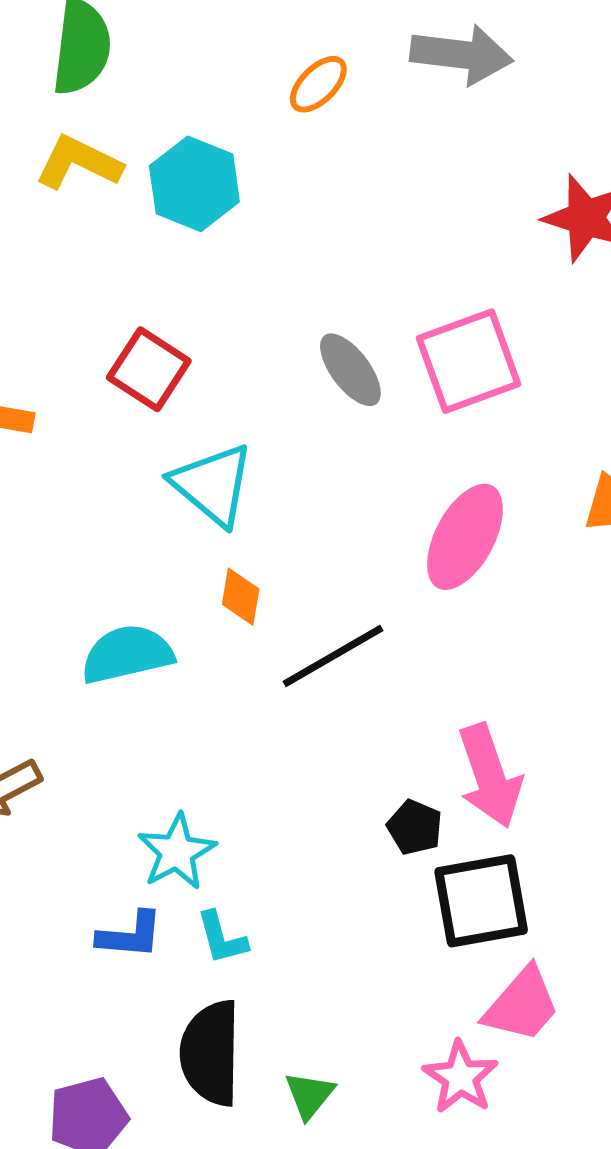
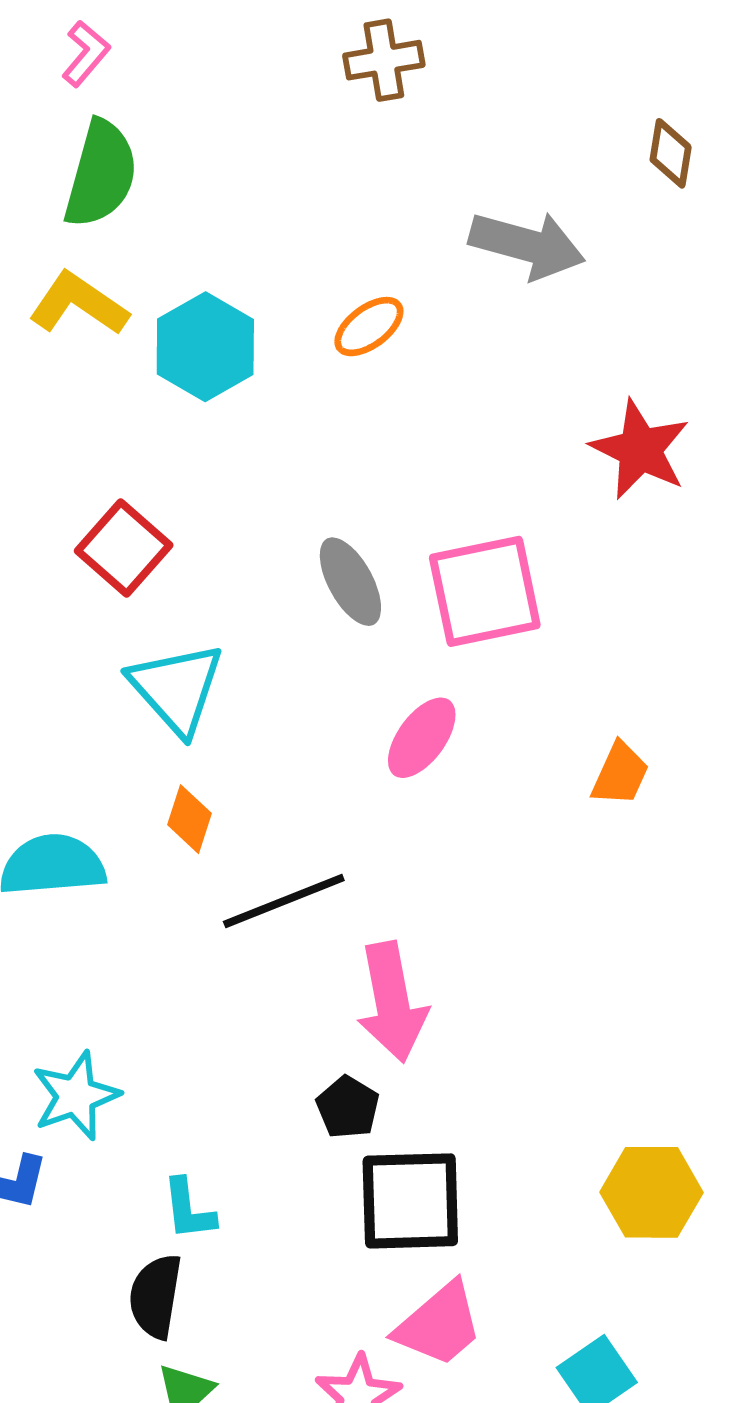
orange ellipse: (318, 84) -> (369, 327), moved
pink ellipse: (465, 537) -> (422, 738), moved, size x0.7
pink arrow: (490, 776) -> (392, 1002), moved
cyan L-shape: (222, 938) -> (189, 1209), moved
black semicircle: (211, 1053) -> (156, 1296), moved, size x0.7

